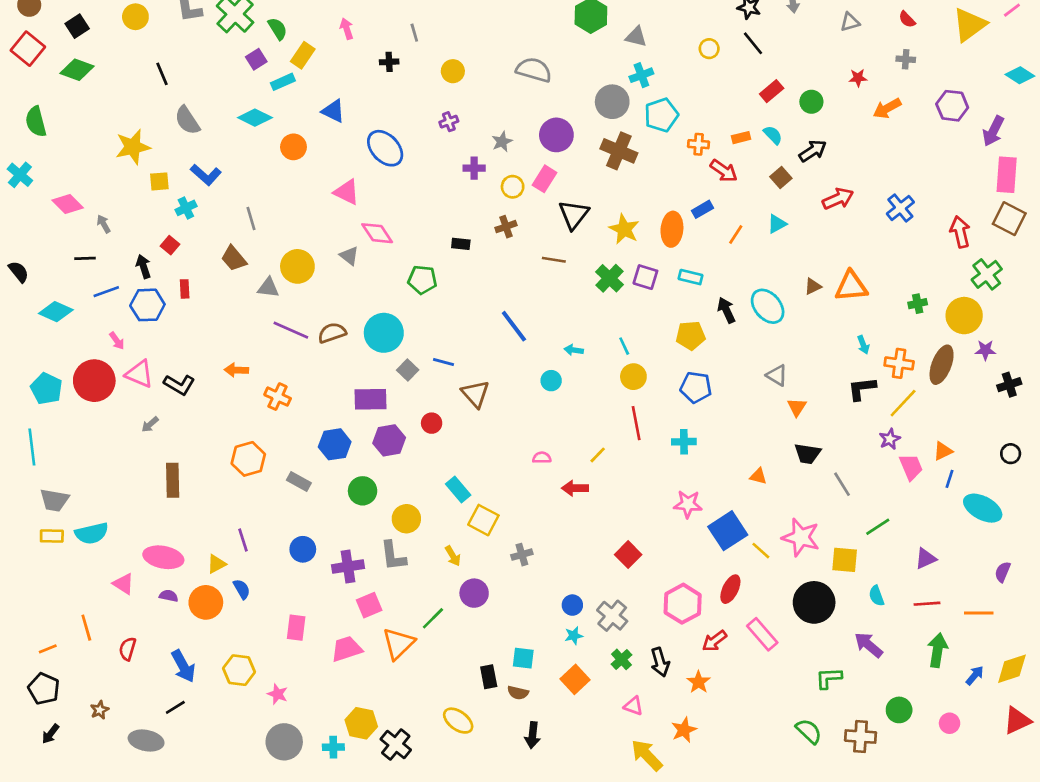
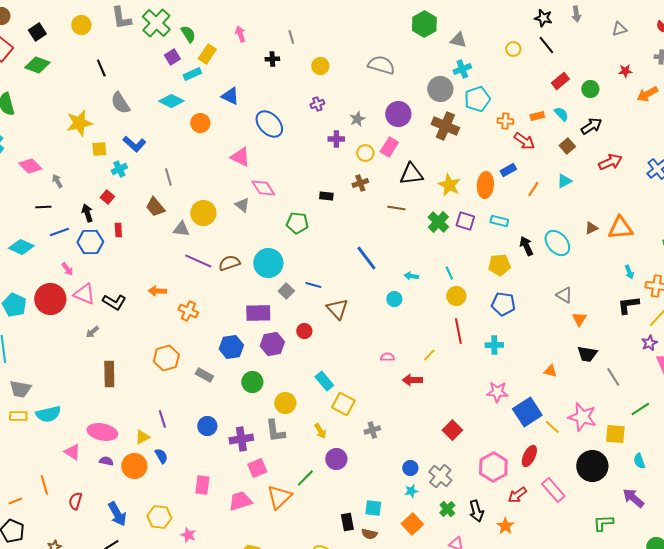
black triangle: (574, 215) -> (411, 174), turned 45

